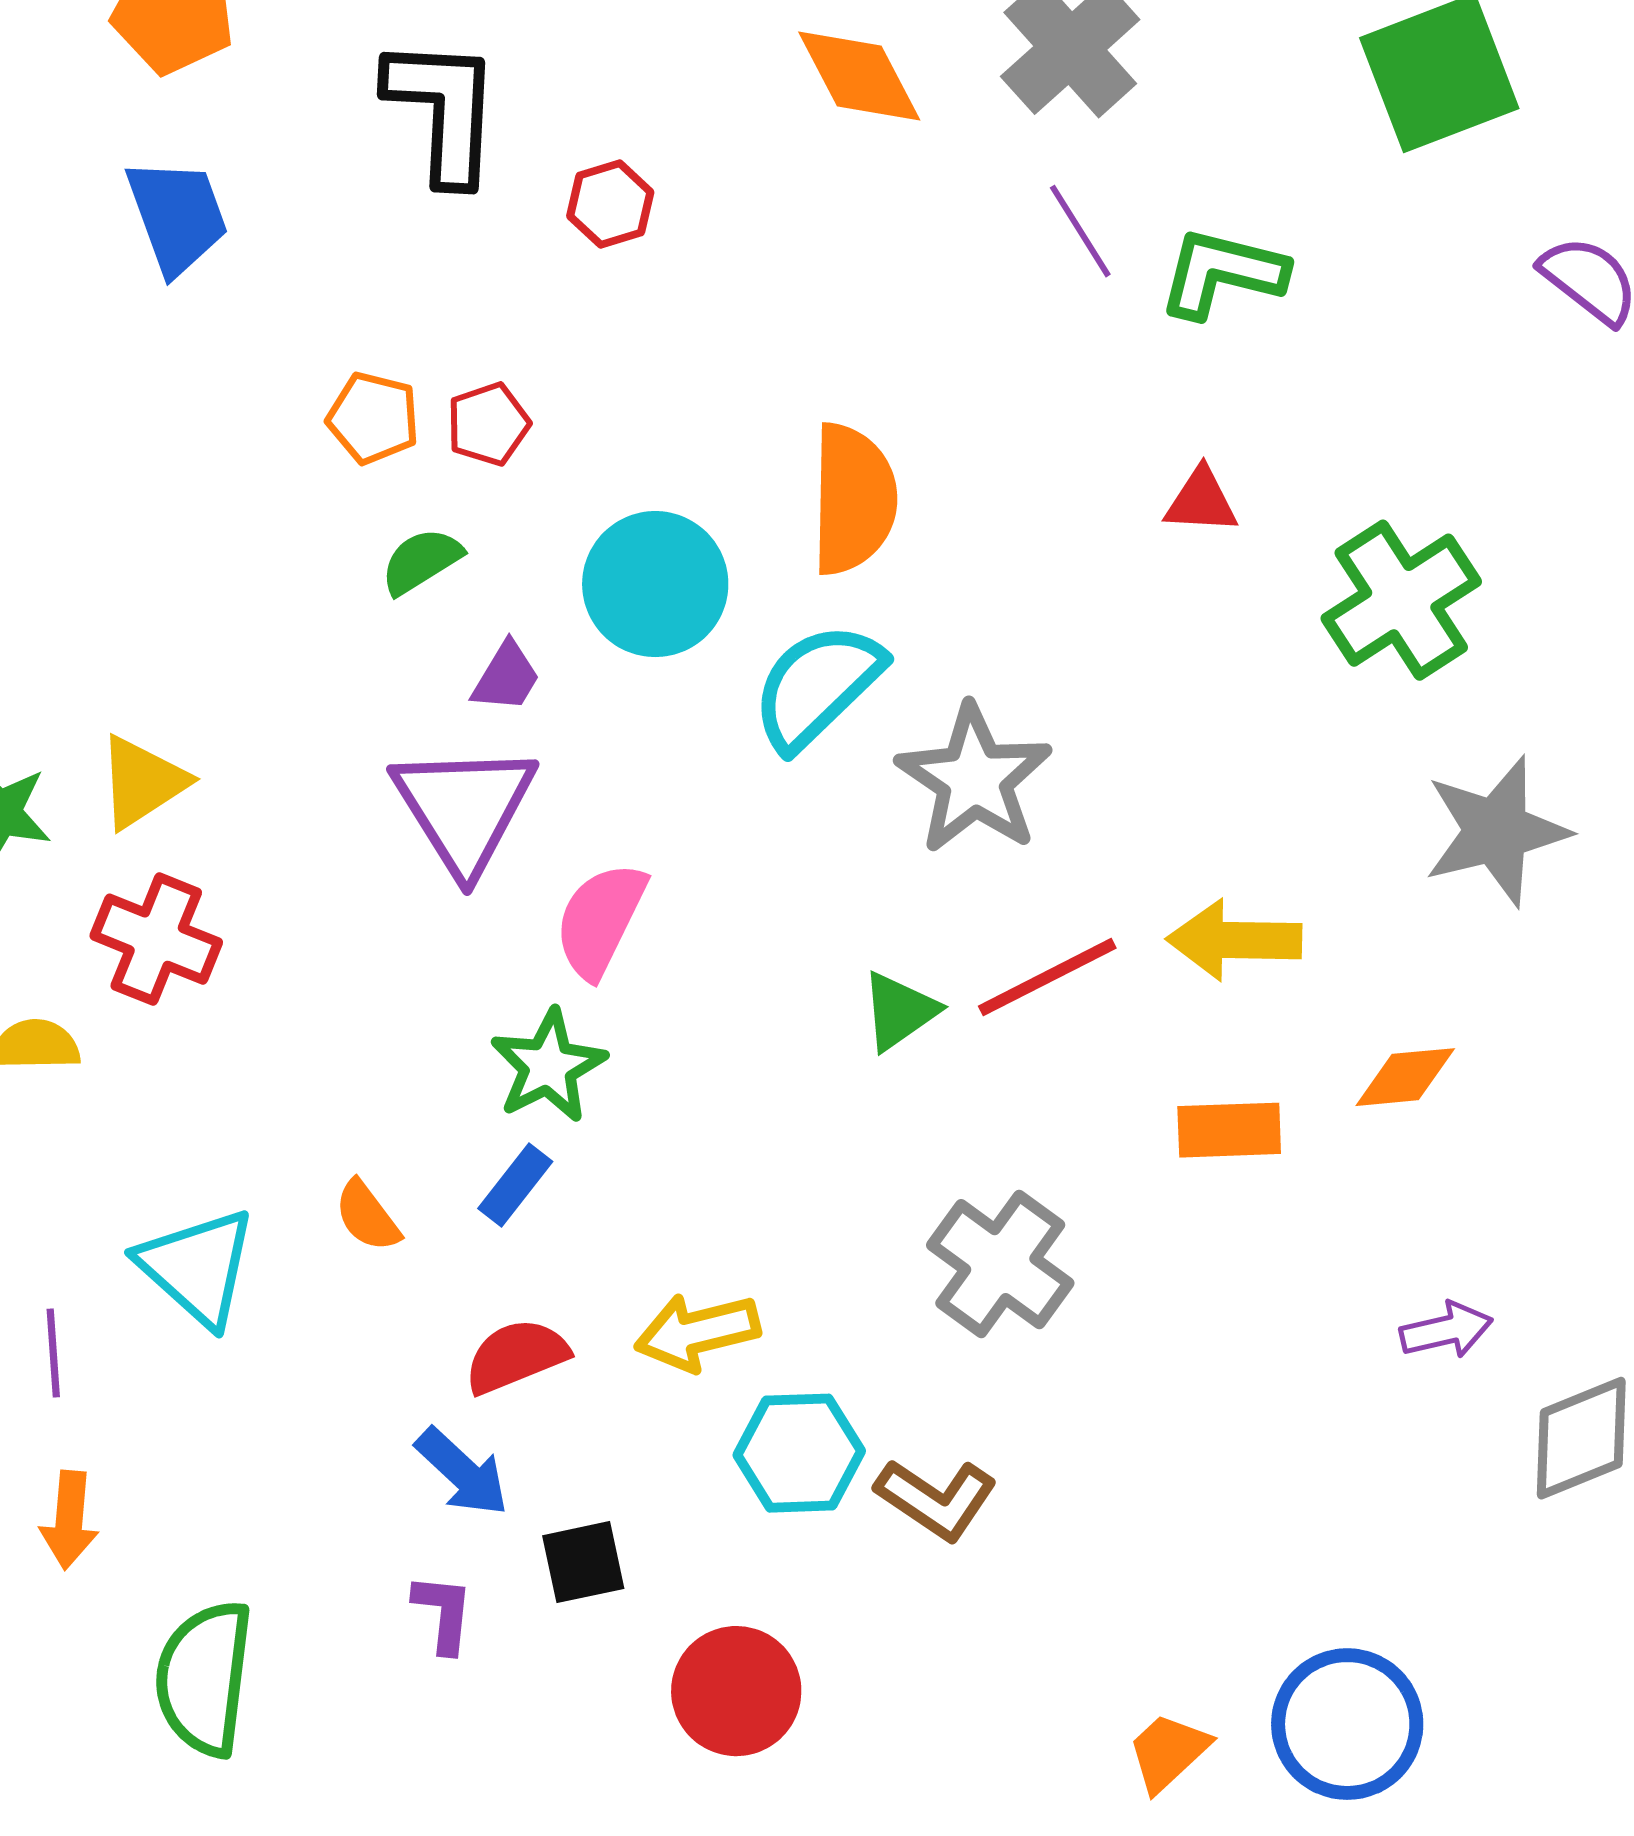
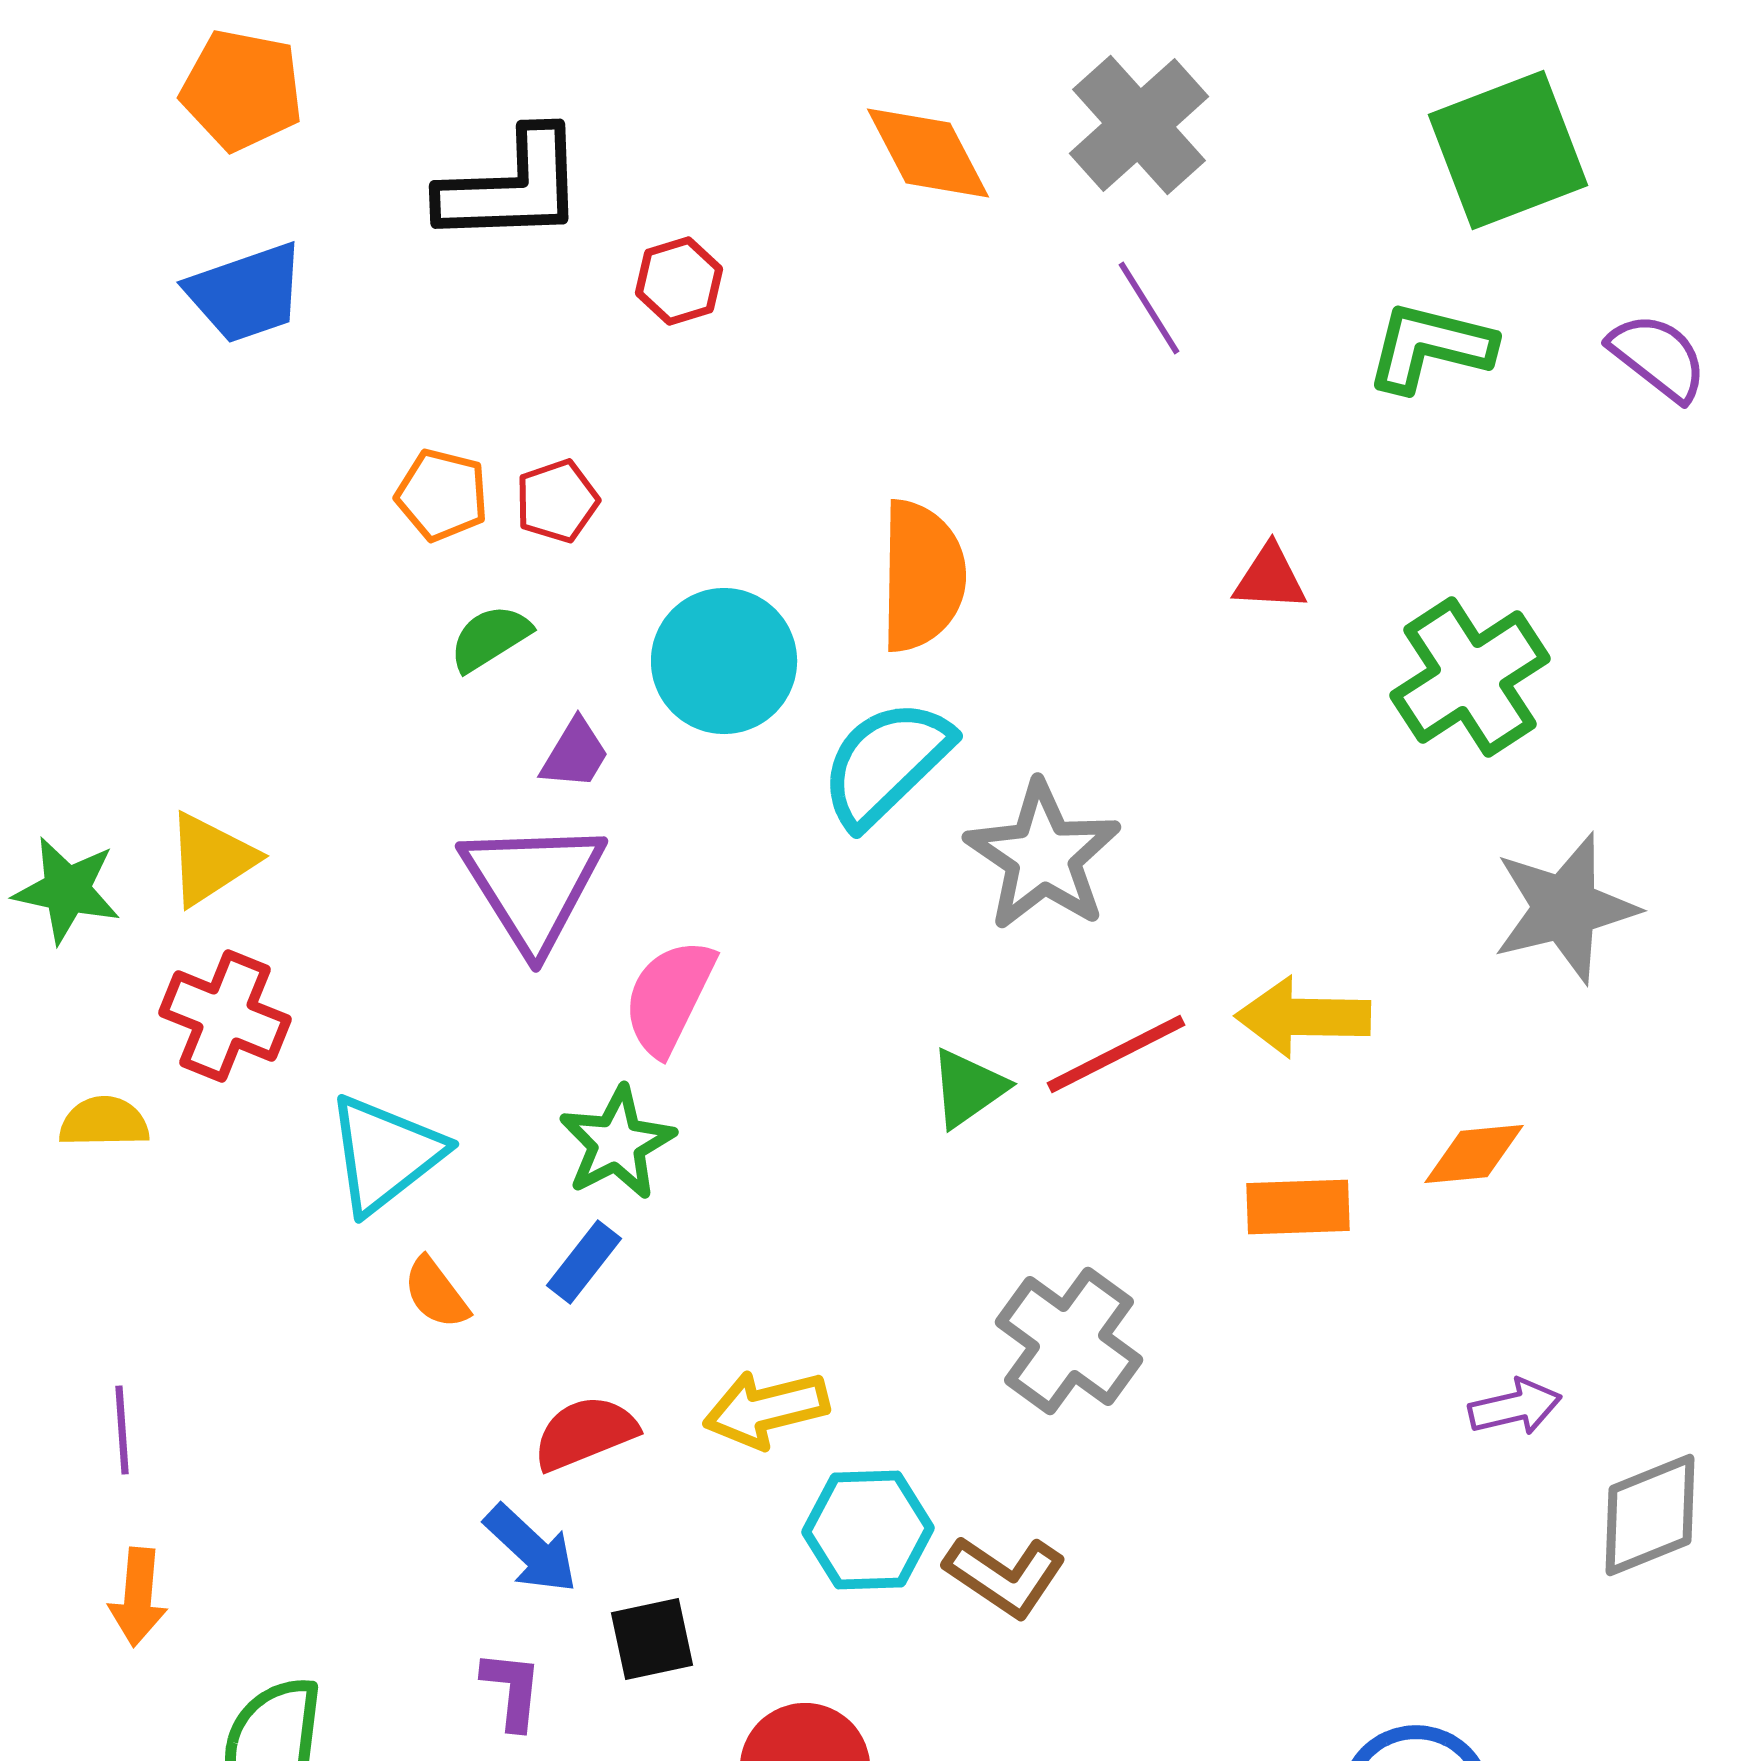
black L-shape: (443, 110) -> (512, 187), turned 85
blue trapezoid: (177, 216) -> (246, 293), turned 91
green L-shape: (1222, 273) -> (1430, 347), moved
cyan triangle: (197, 1267) -> (385, 1154), moved, turned 40

